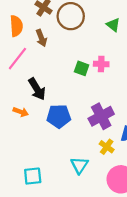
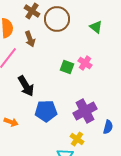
pink cross: (101, 64) -> (85, 63), turned 32
orange arrow: (21, 112) -> (11, 122), moved
yellow cross: (107, 147) -> (77, 139), moved

